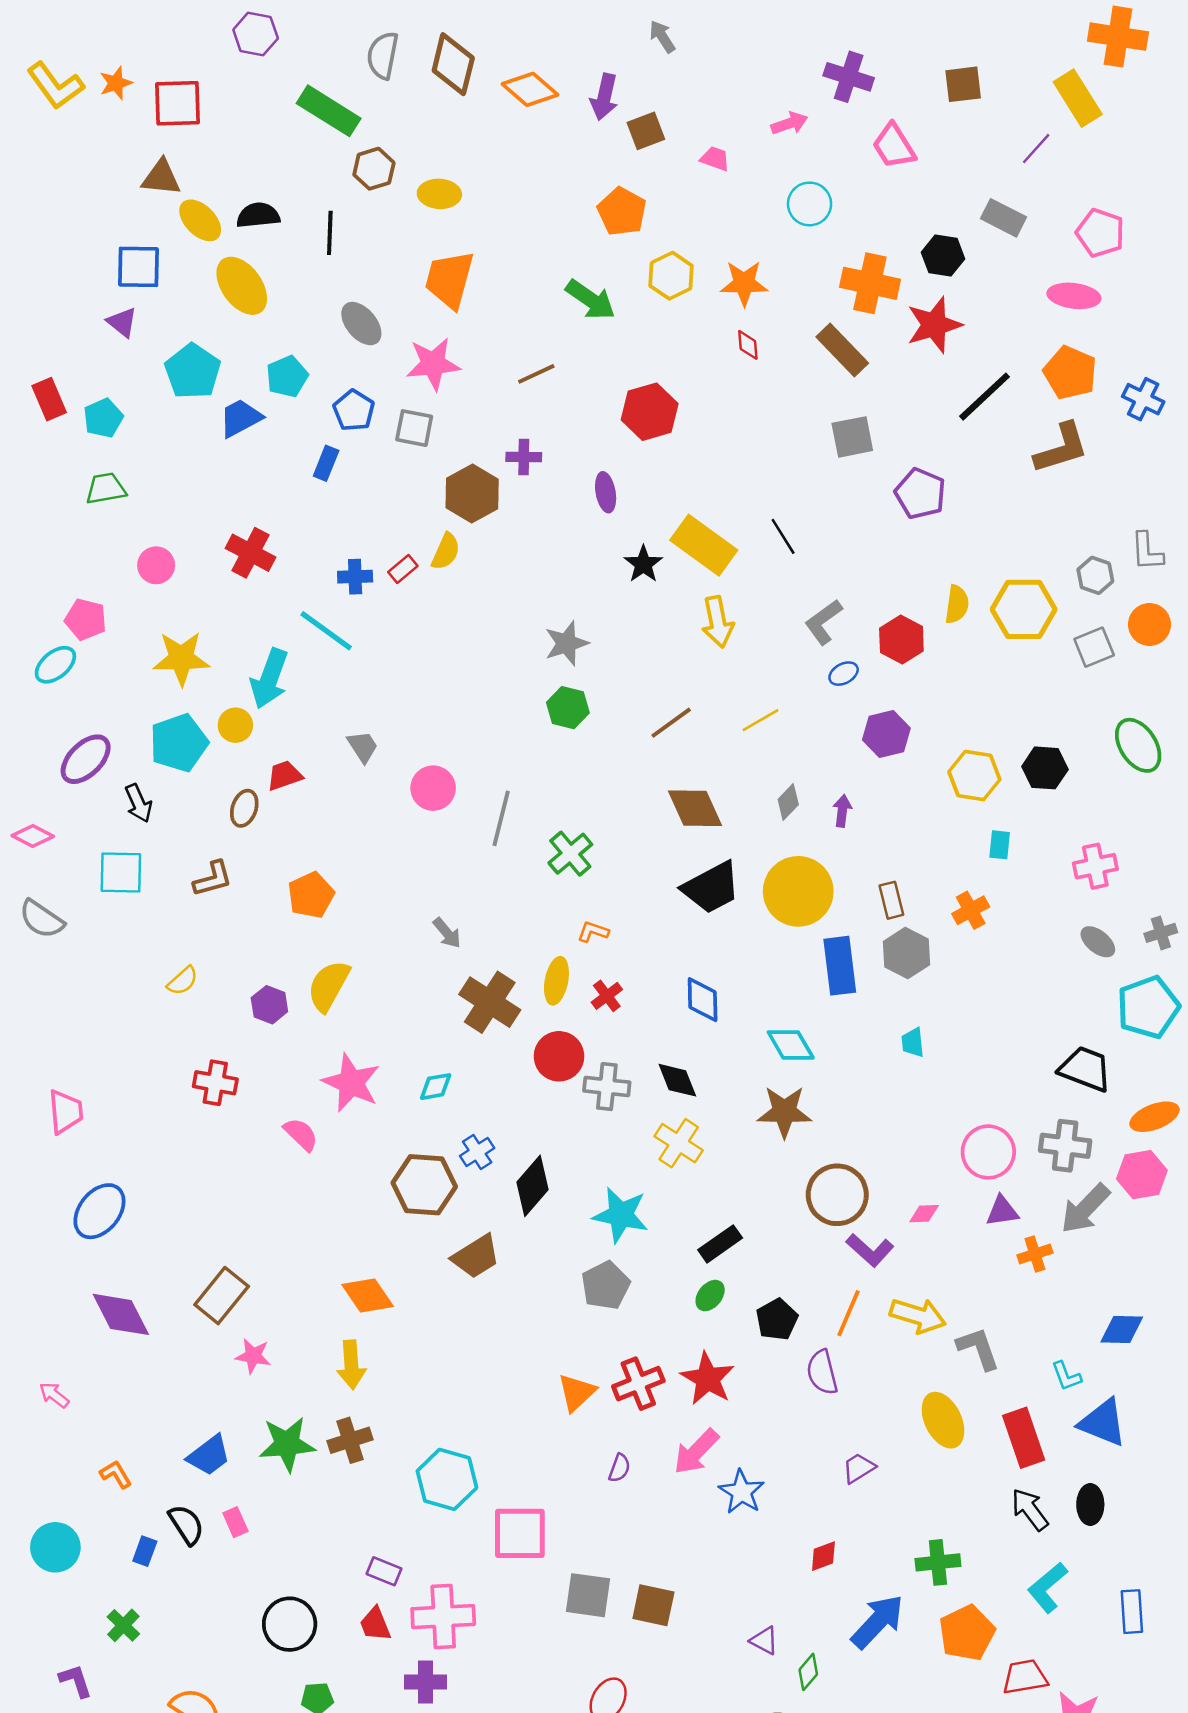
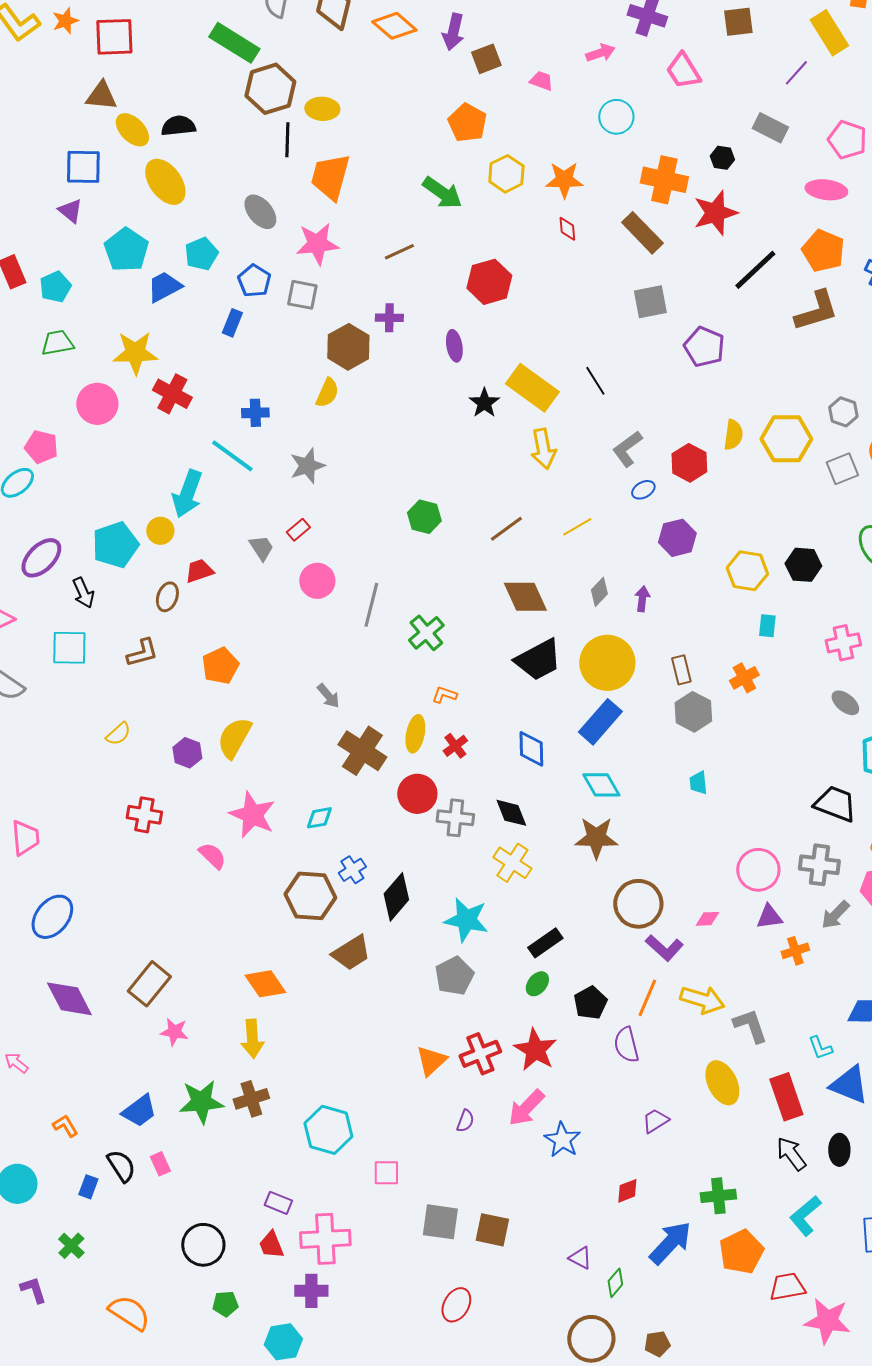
brown hexagon: (374, 169) -> (270, 89), size x1.5
black line: (330, 233) -> (287, 140), moved
black hexagon: (943, 256) -> (722, 158), size x0.7
pink circle: (156, 565) -> (97, 404), size x1.4
red rectangle: (403, 569) -> (298, 530), moved
gray star: (567, 643) -> (307, 466), moved
yellow star: (181, 658) -> (135, 353), moved
blue rectangle: (840, 966) -> (600, 722), moved, turned 48
gray arrow: (1085, 1209) -> (835, 915), size x0.7
pink square: (520, 1533) -> (386, 1173), size x0.6

